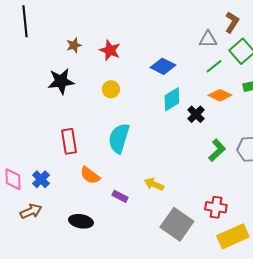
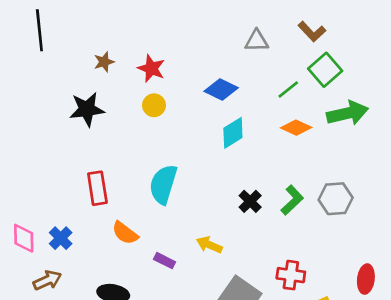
brown L-shape: (232, 22) -> (312, 32), turned 105
gray triangle: (208, 39) -> (257, 41), moved
yellow circle: (111, 89) -> (154, 105), moved
black cross: (196, 114) -> (250, 201), moved

